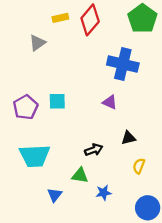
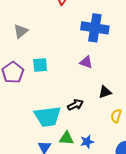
gray triangle: (37, 43) -> (21, 31), moved
cyan trapezoid: (35, 156) -> (48, 116), moved
green triangle: (80, 175) -> (66, 138), moved

